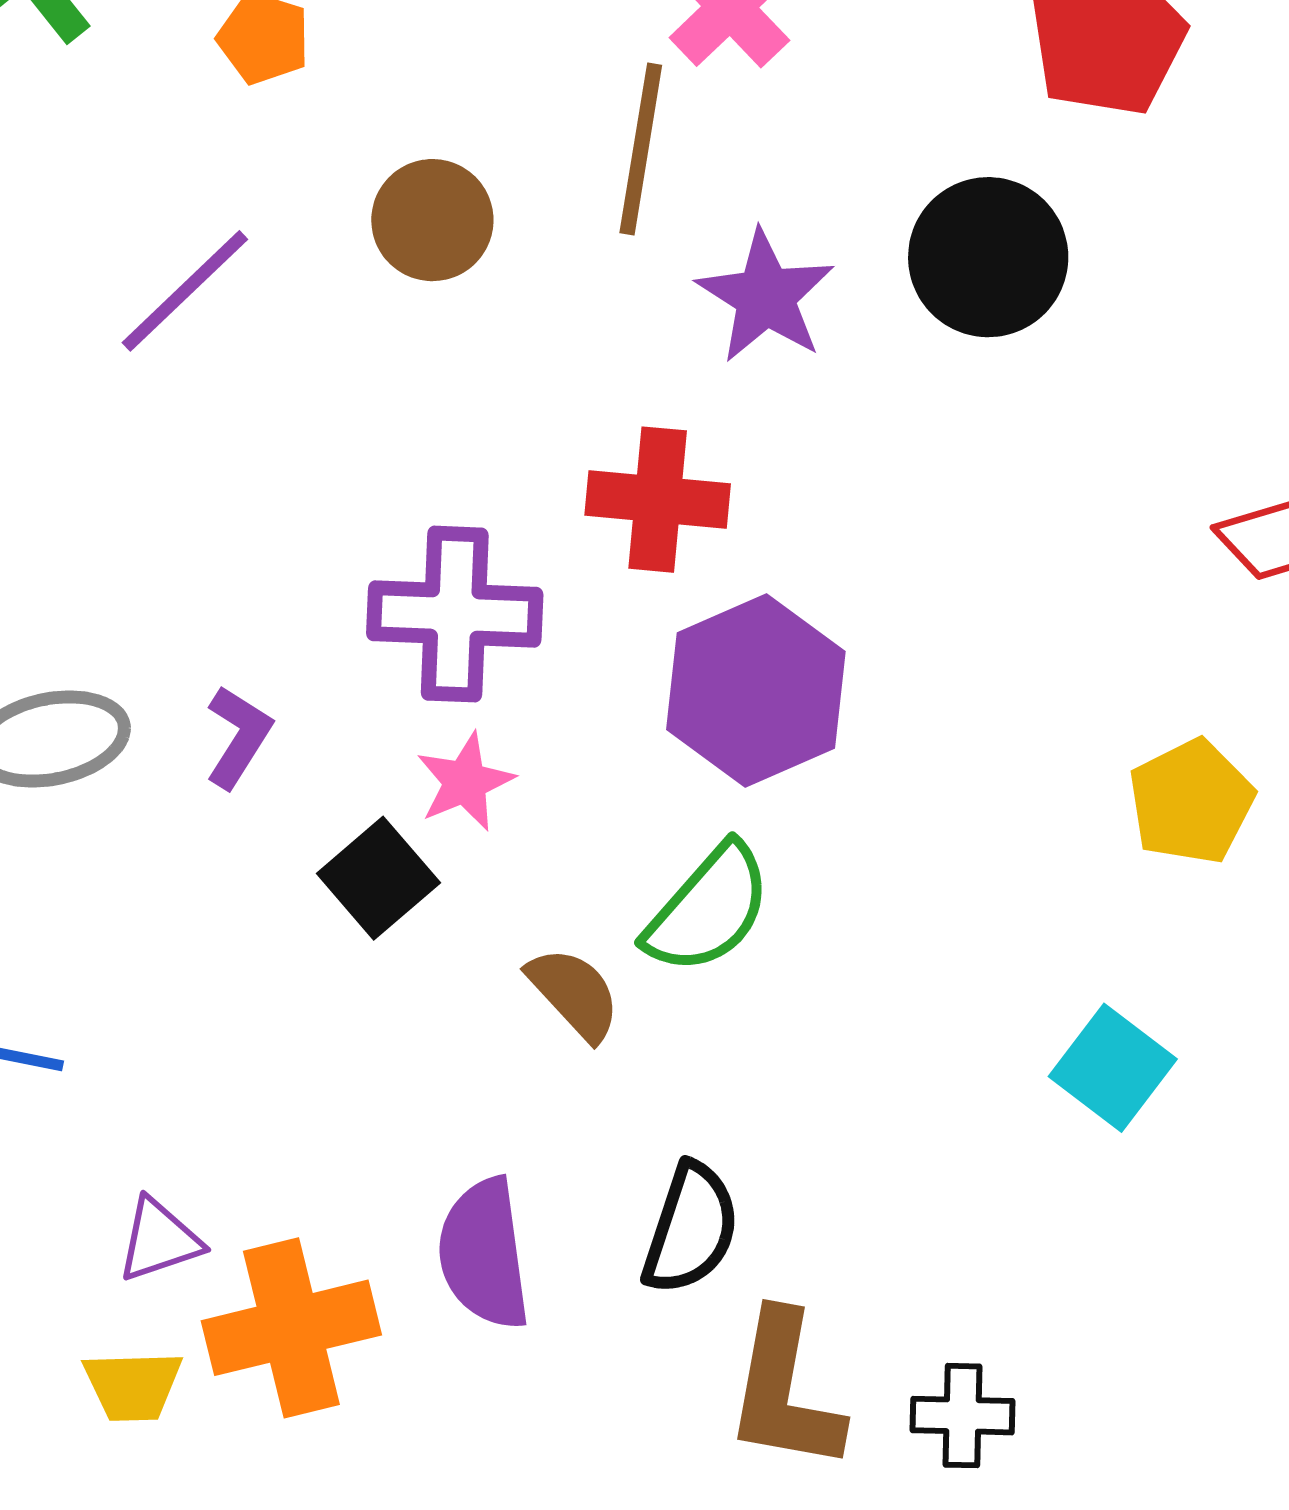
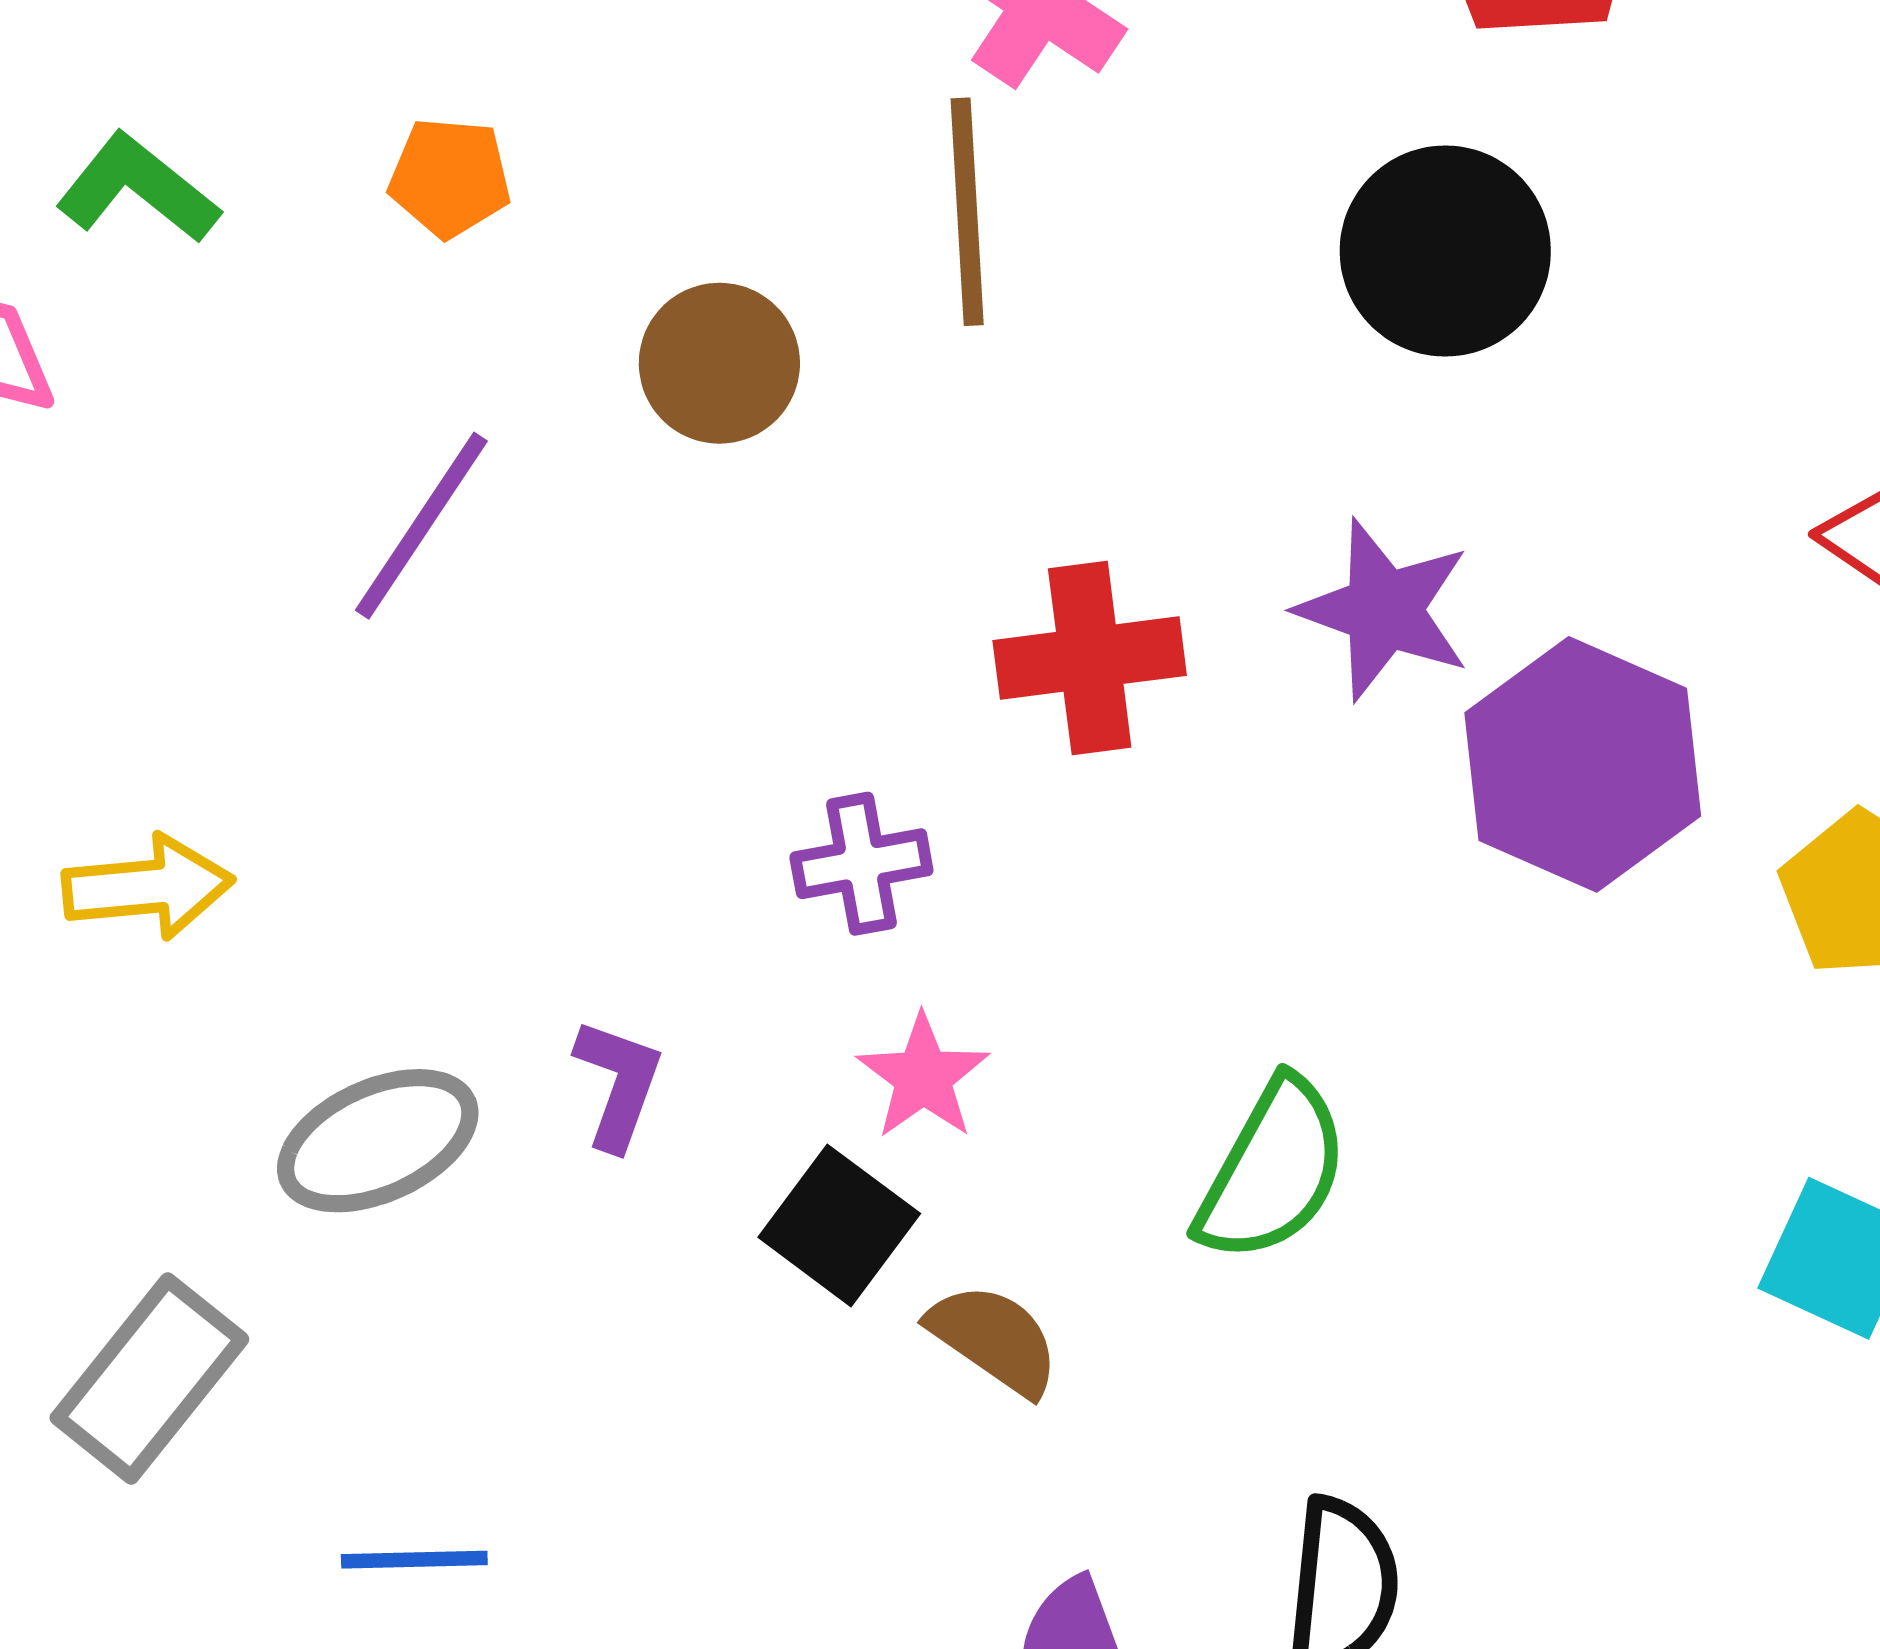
purple star: (766, 296) -> (1384, 610), moved
purple cross: (455, 614) -> (861, 864), size x0.6
purple hexagon: (756, 691) -> (1583, 764), moved
brown semicircle: (574, 994) -> (994, 1339), moved

